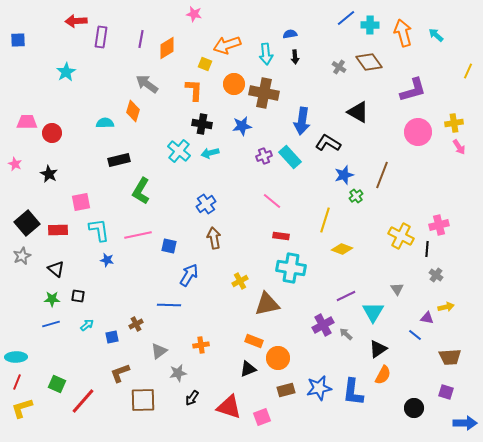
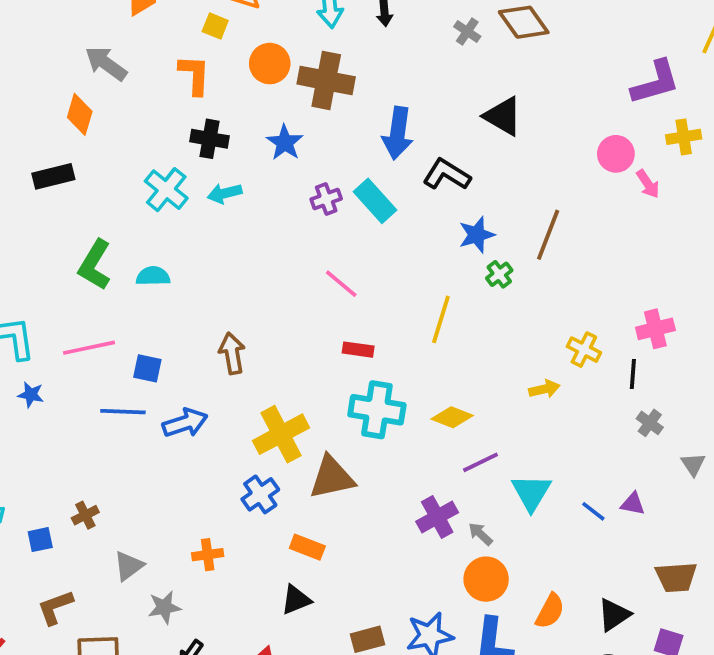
purple L-shape: (413, 90) -> (655, 82), moved
cyan semicircle: (105, 123) -> (153, 276), moved
blue star: (242, 126) -> (285, 143), turned -30
pink circle: (418, 132) -> (616, 154), size x0.7
pink arrow: (459, 147) -> (648, 184), moved
black rectangle: (119, 160) -> (53, 176), moved
blue cross: (206, 204) -> (260, 494), moved
yellow cross: (401, 236) -> (584, 350), size x0.7
yellow diamond: (342, 249) -> (452, 417), moved
blue arrow: (189, 275) -> (185, 423), turned 40
yellow cross: (240, 281) -> (281, 434), size x1.8
gray triangle: (397, 289) -> (693, 464), moved
blue line: (169, 305) -> (123, 412), moved
yellow arrow: (446, 307) -> (544, 389), moved
blue line: (415, 335) -> (593, 511), moved
black triangle: (378, 349) -> (614, 615), moved
orange circle: (278, 358) -> (486, 579), moved

